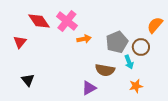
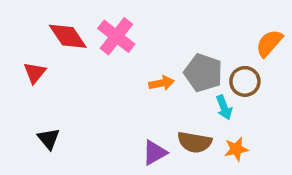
orange arrow: (84, 39) -> (162, 83), moved
gray pentagon: (117, 42) -> (203, 73), turned -30
brown semicircle: (105, 70) -> (195, 142), moved

